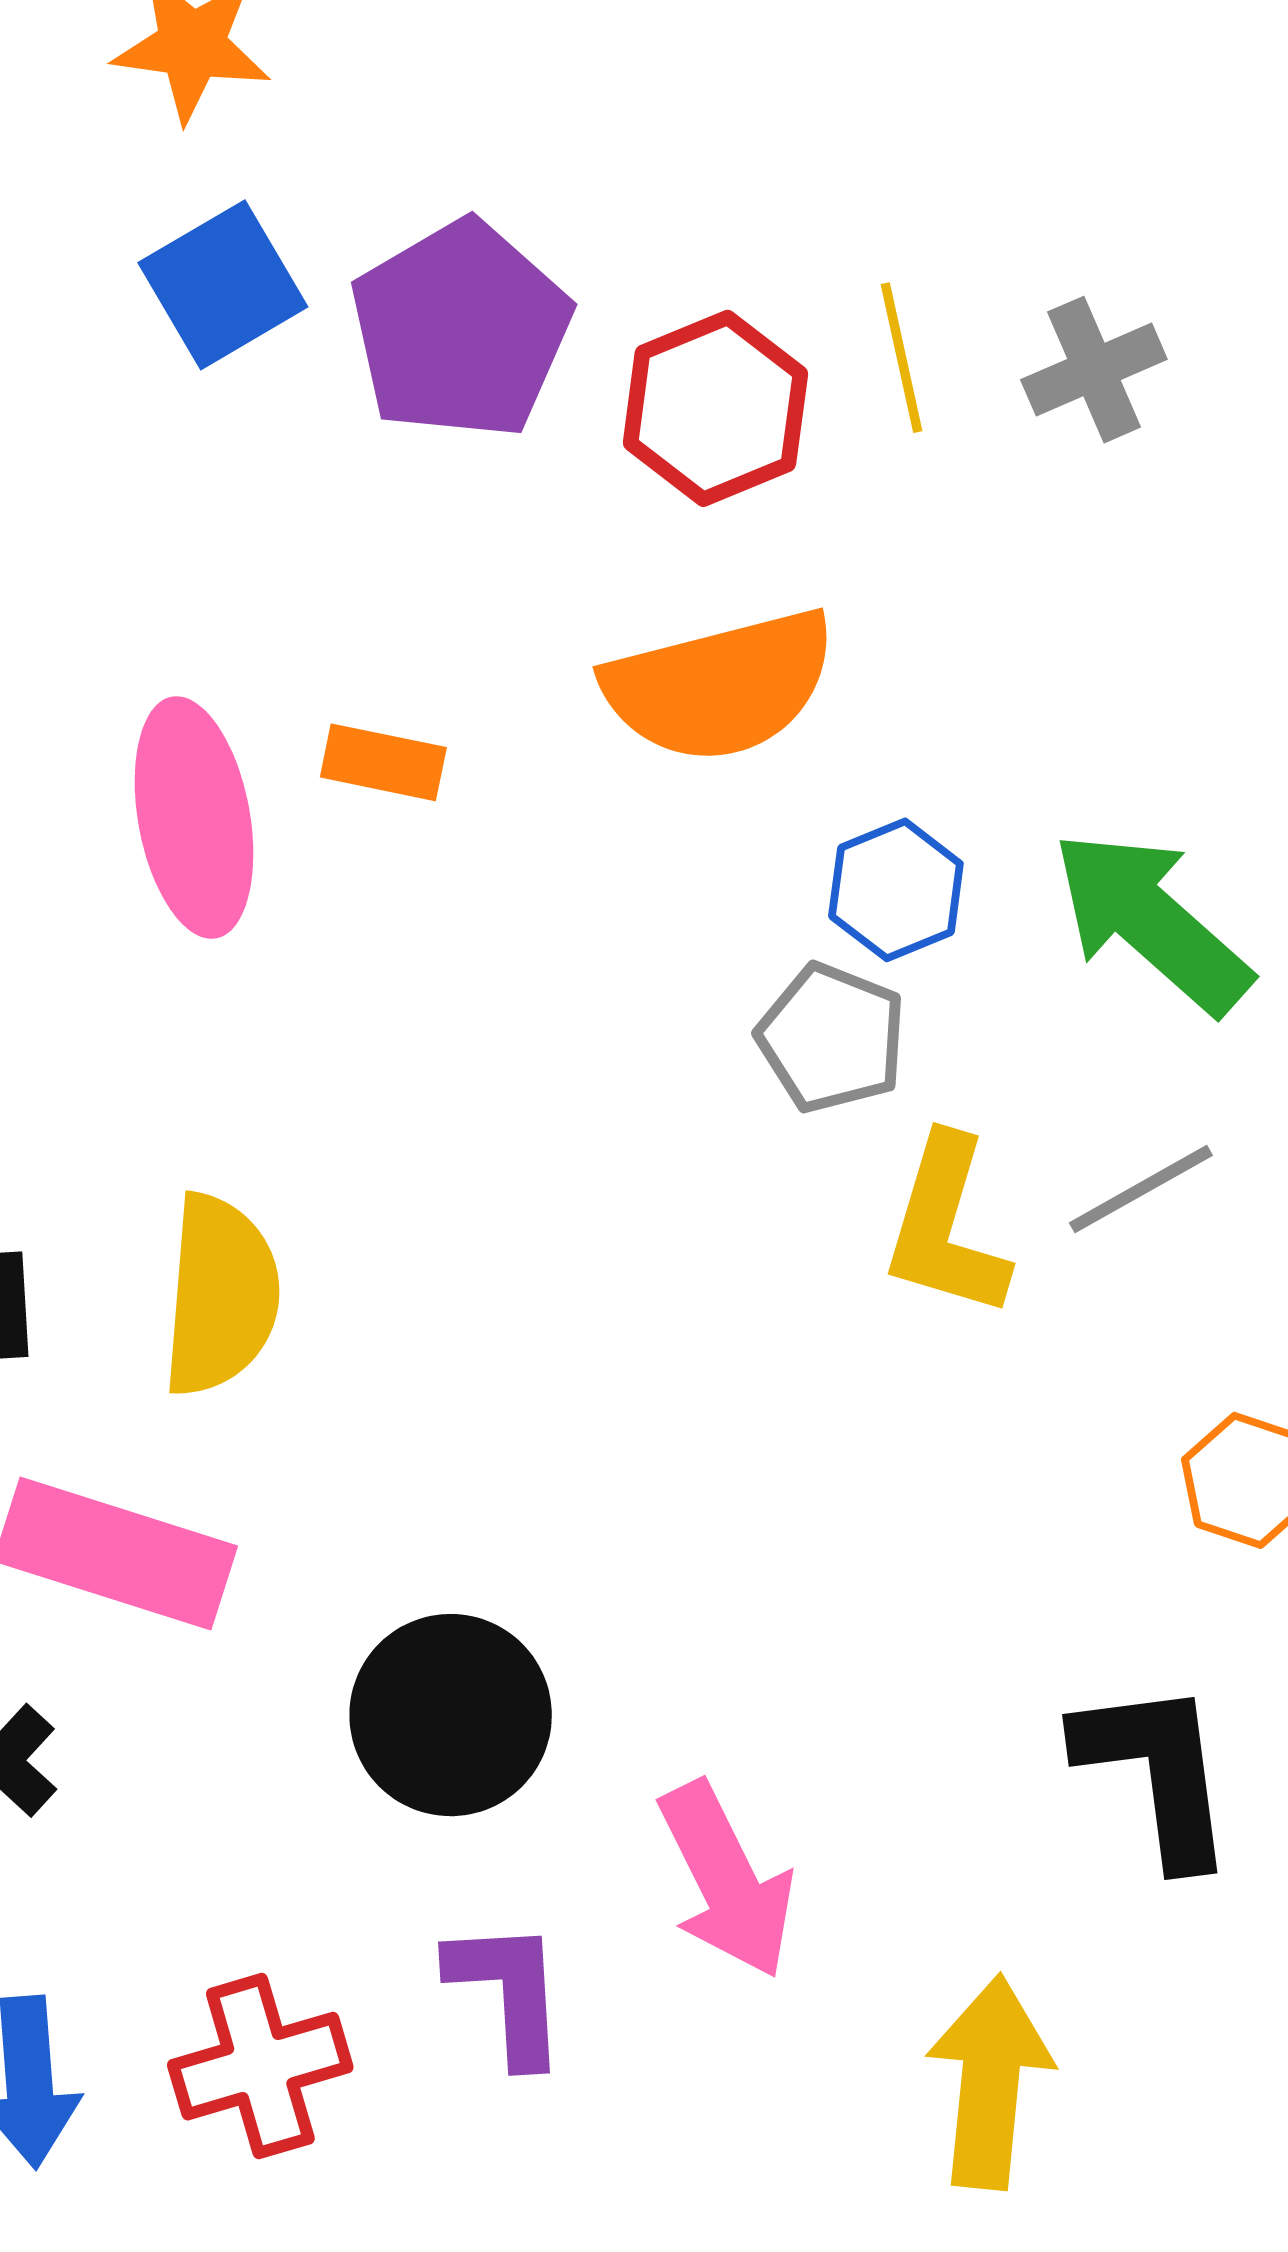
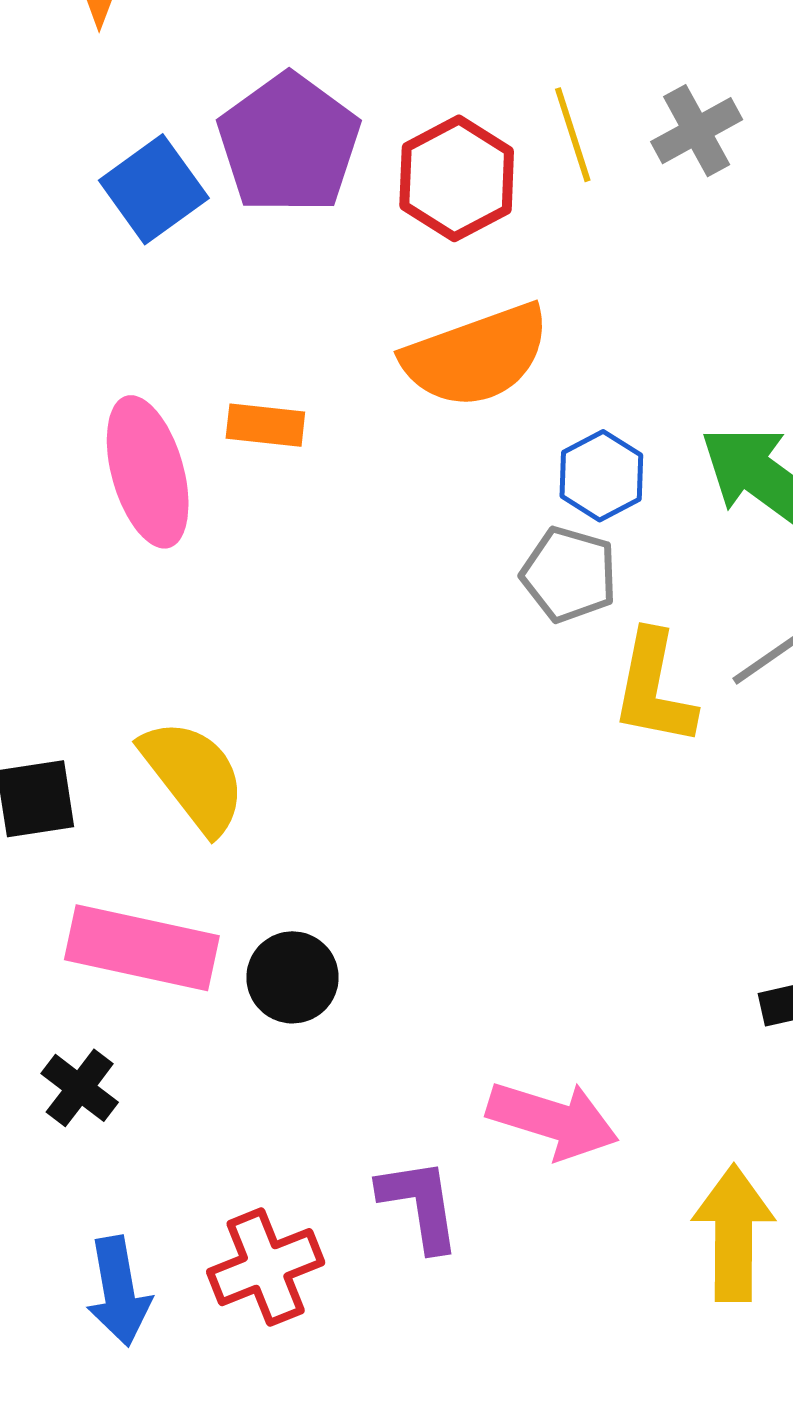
blue square: (223, 285) -> (154, 189), moved
yellow semicircle: (221, 1295) -> (194, 776), turned -37
black circle: (451, 1715) -> (293, 977), moved, size x0.7
pink arrow: (726, 1880) -> (553, 1120), turned -41

